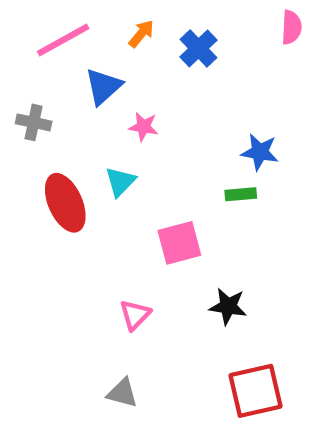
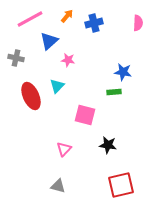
pink semicircle: (291, 27) -> (138, 23), moved
blue cross: (198, 48) -> (94, 23), turned 30
pink square: (179, 243) -> (85, 115), turned 30

